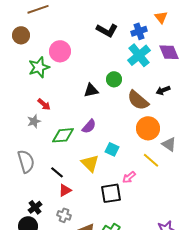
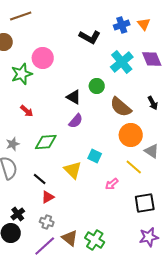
blue cross: (139, 31) -> (122, 25), moved
black triangle: (91, 90) -> (74, 97), turned 42
black arrow: (163, 90) -> (153, 103), moved, turned -96
gray star: (34, 121) -> (13, 144), moved
purple semicircle: (89, 126) -> (76, 121), moved
black square: (111, 193) -> (145, 203), moved

